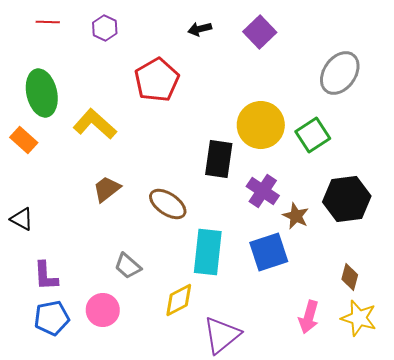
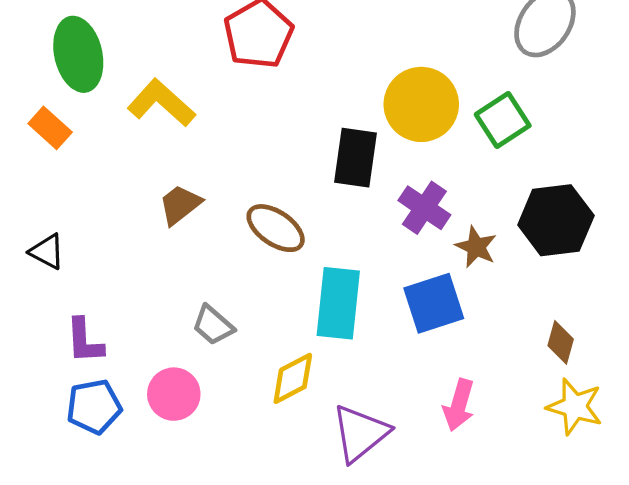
pink arrow: (309, 317) -> (459, 405), moved

